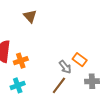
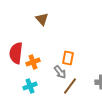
orange rectangle: (80, 60) -> (68, 58), moved, turned 64
gray arrow: (65, 67) -> (60, 72), moved

